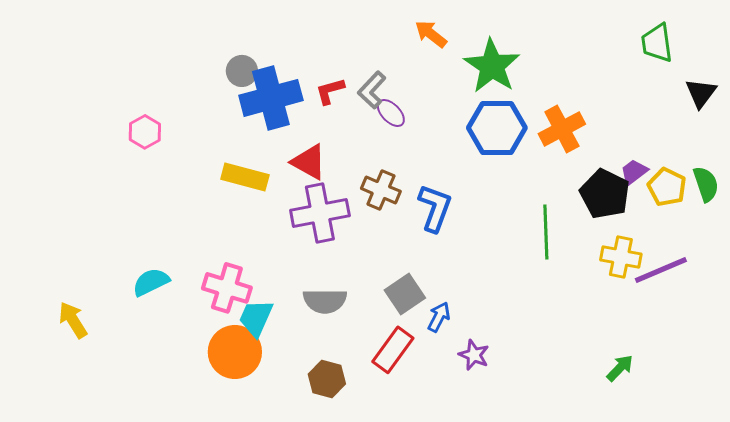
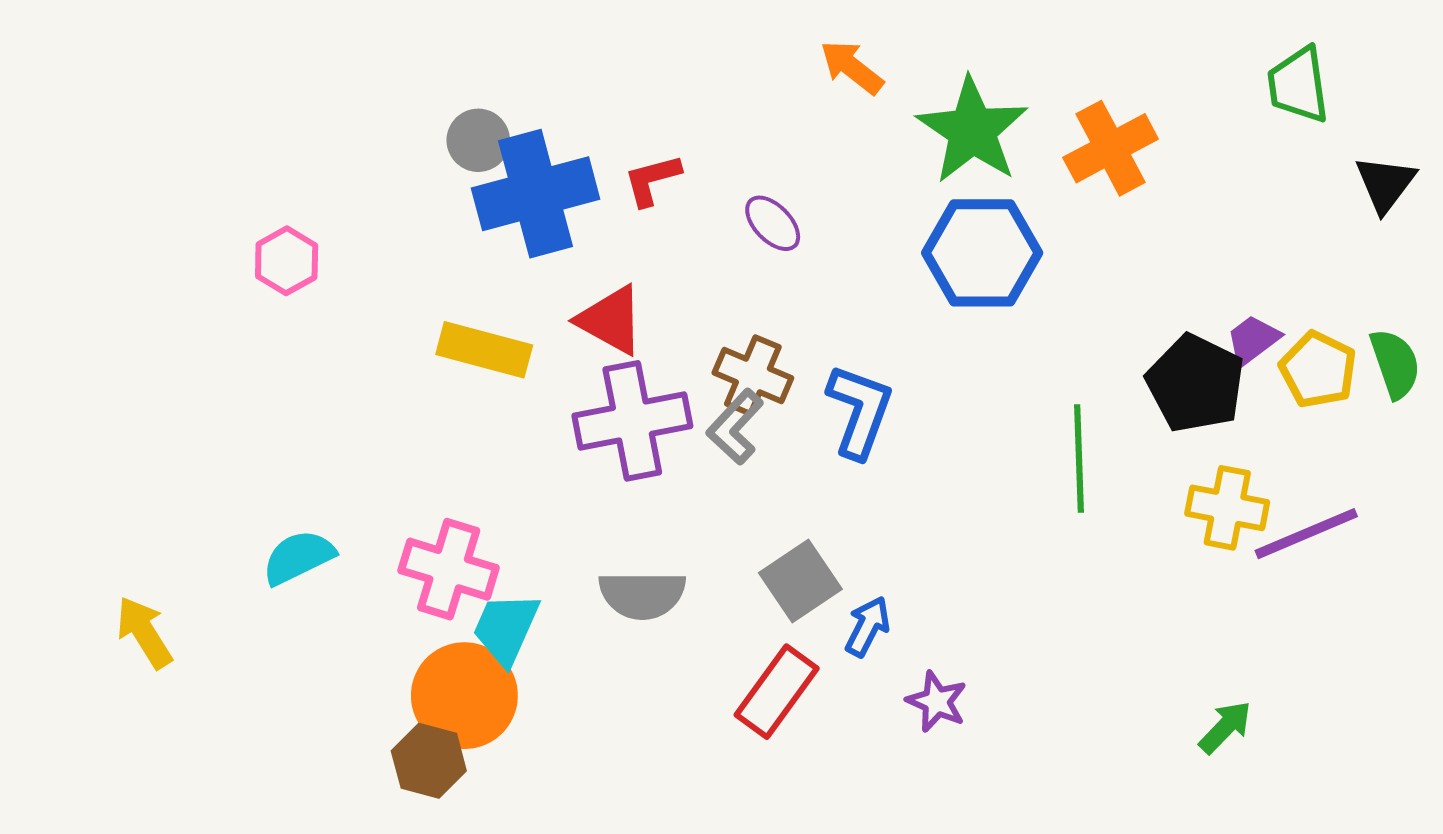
gray L-shape: (372, 90) -> (735, 427), moved
orange cross: (562, 129) -> (1111, 148), moved
brown hexagon: (327, 379) -> (429, 761), moved

